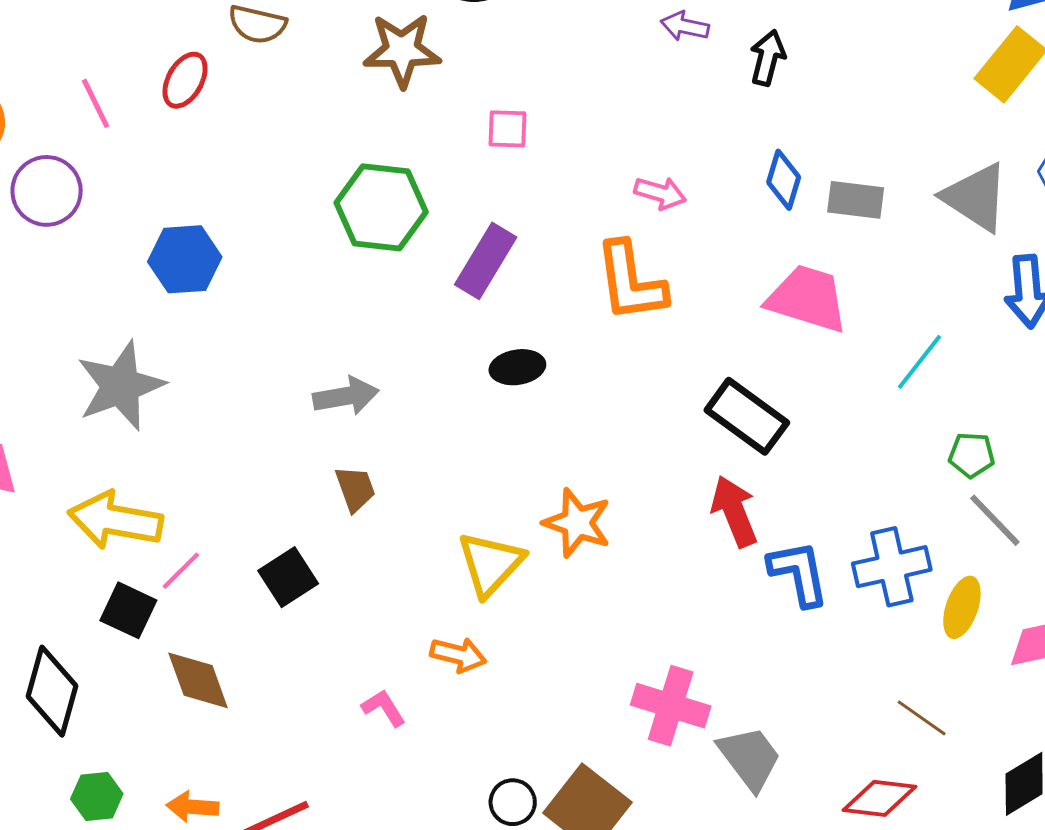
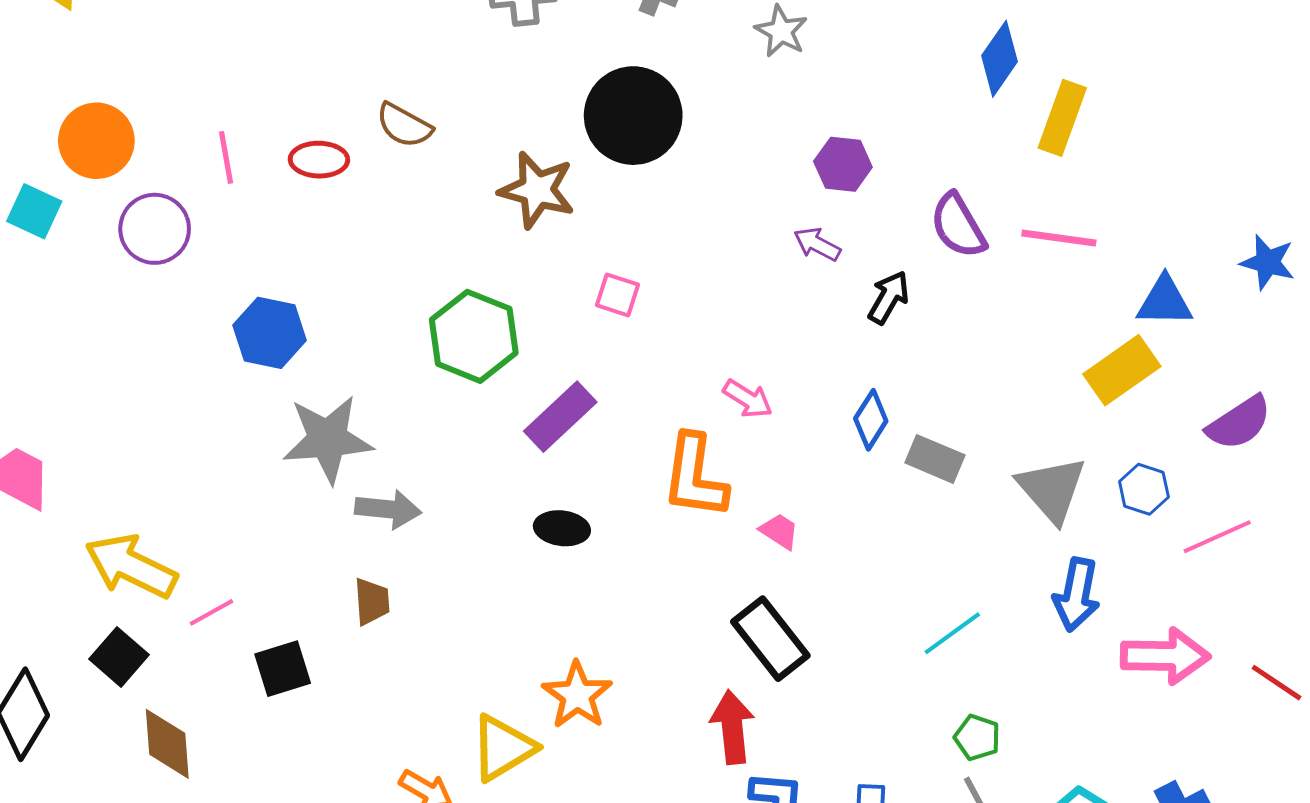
red ellipse: (185, 80) -> (319, 160), turned 46
pink trapezoid: (807, 299) -> (779, 531), moved, size x0.5
gray star: (121, 386) -> (328, 439), moved
yellow triangle: (491, 564) -> (503, 748), moved
pink line: (181, 571) -> (211, 612), moved

